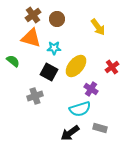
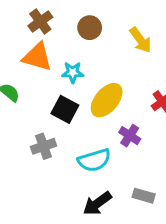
brown circle: (57, 19) -> (90, 28), moved
cyan semicircle: (80, 109) -> (94, 160), moved

